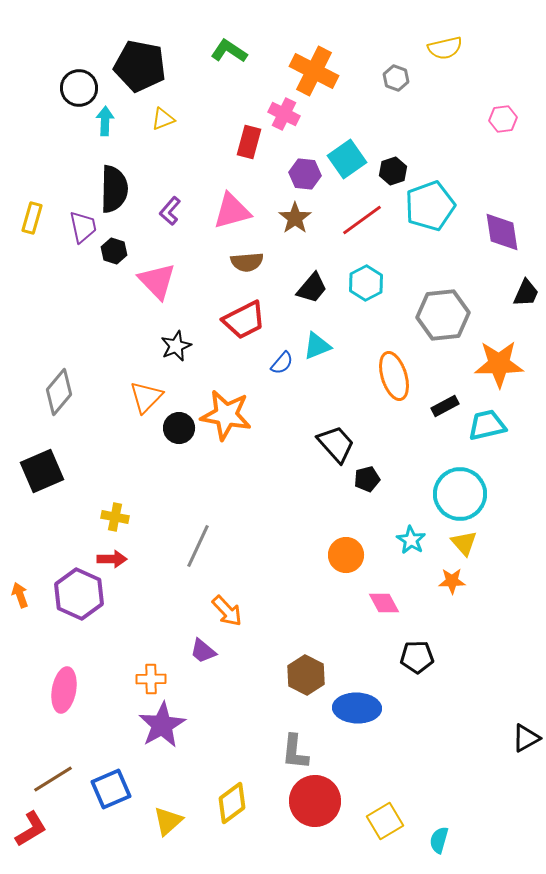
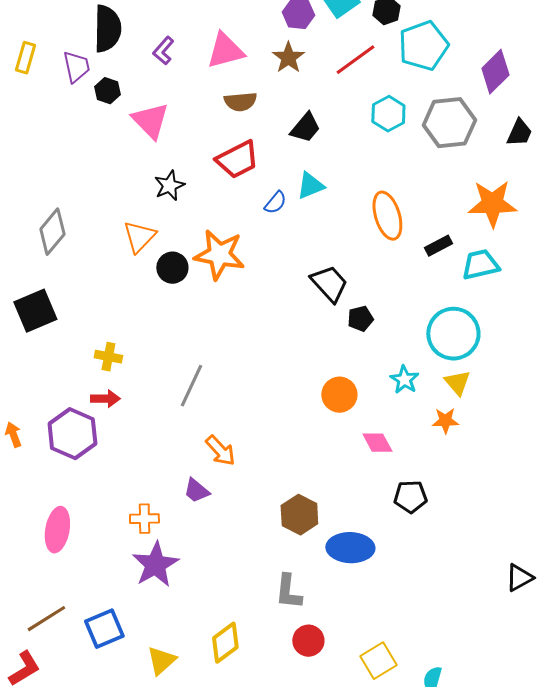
purple diamond: (502, 232) -> (495, 72), turned 54
cyan hexagon: (366, 283) -> (388, 114), moved
gray hexagon: (443, 315) -> (449, 123), moved
red circle: (315, 801) -> (308, 641), size x0.6

